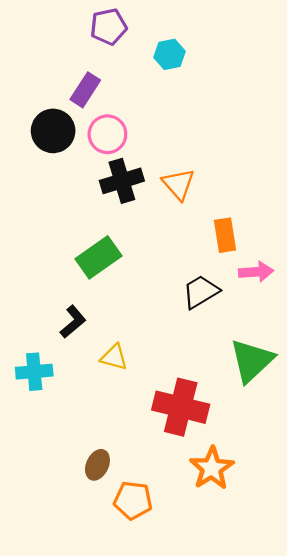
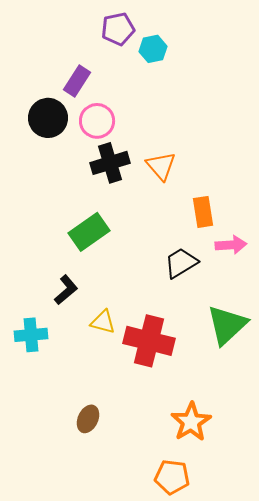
purple pentagon: (109, 27) -> (118, 29), moved
red cross: (181, 407) -> (149, 341), moved
orange pentagon: (133, 500) -> (172, 477), moved

